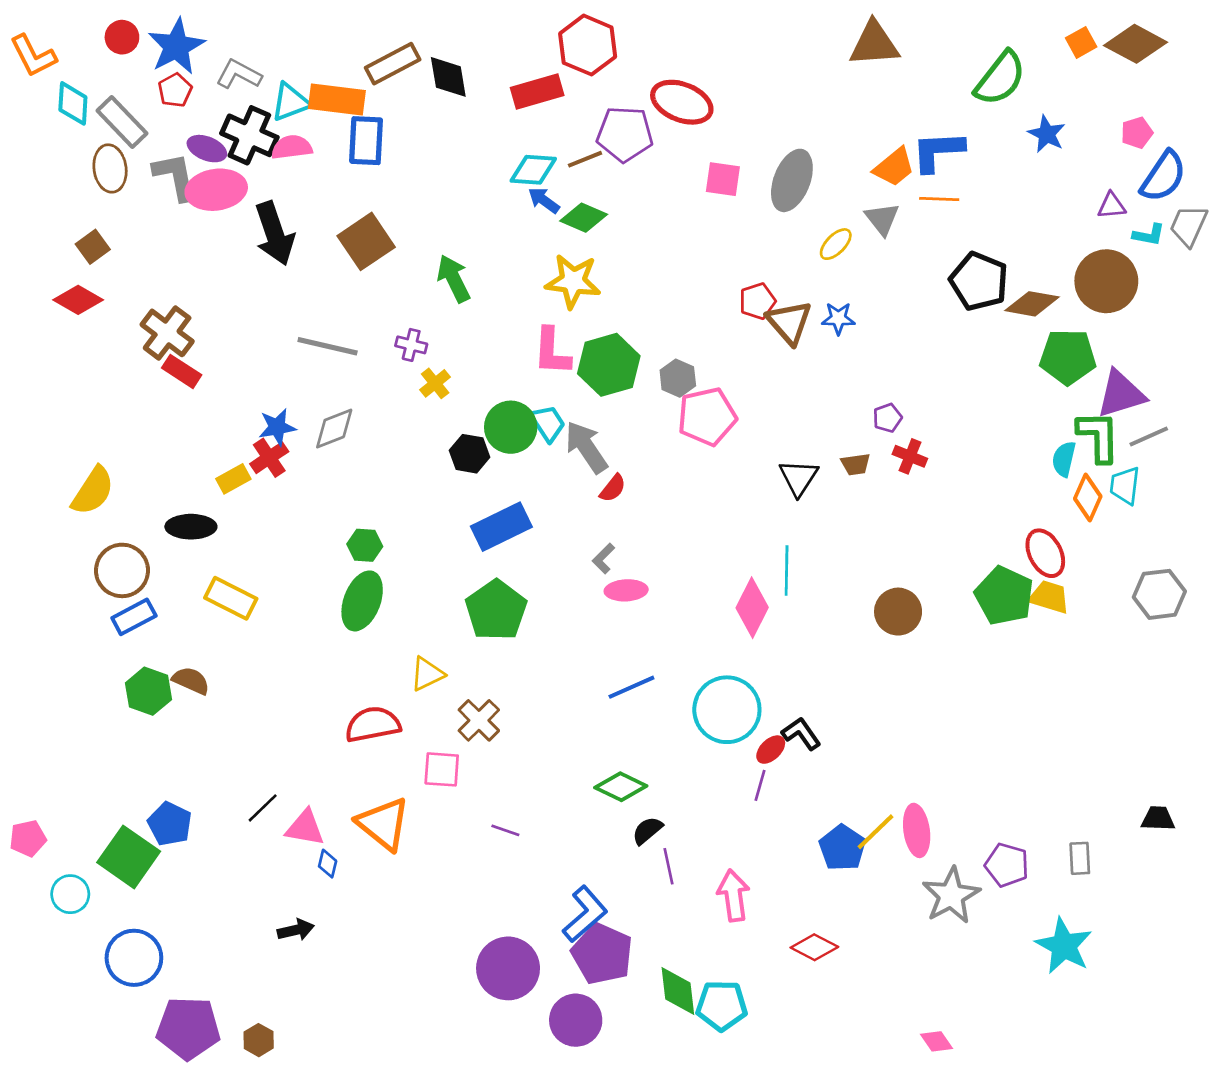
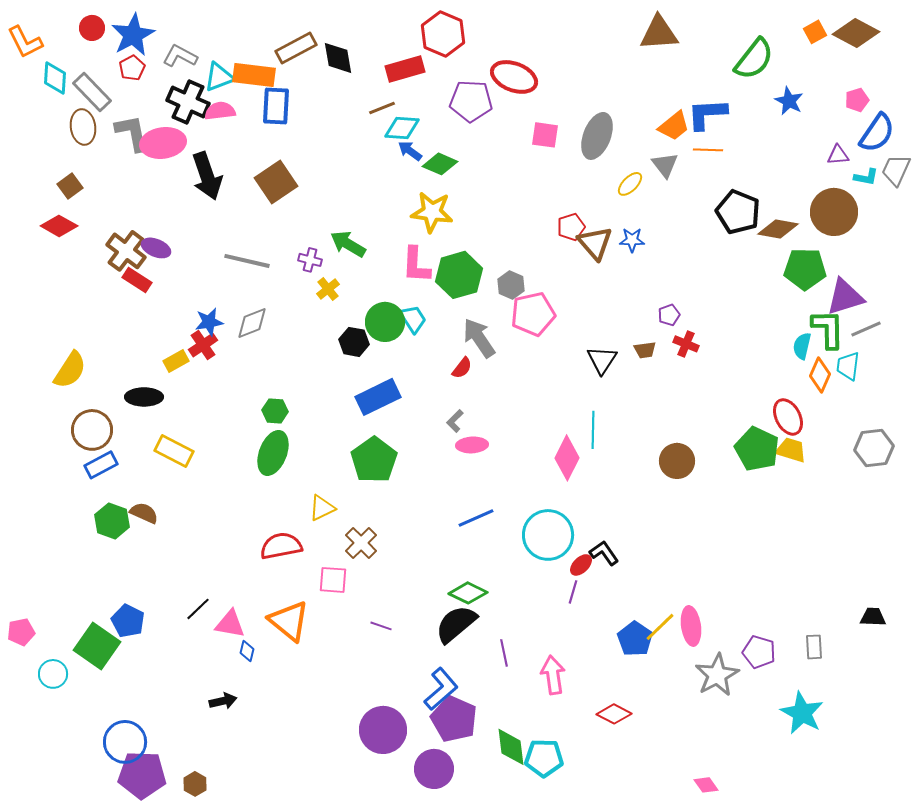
purple ellipse: (207, 149) -> (156, 248), moved
brown line: (585, 159) -> (382, 108), moved
green arrow: (454, 279) -> (348, 244), moved, turned -33
gray arrow: (586, 447) -> (479, 338), moved
black semicircle: (647, 830) -> (456, 624), moved, size x1.8
blue circle: (134, 958) -> (125, 742), moved

